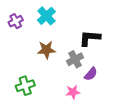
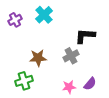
brown star: (46, 50) -> (38, 58), moved
purple semicircle: (91, 74) -> (90, 84), moved

